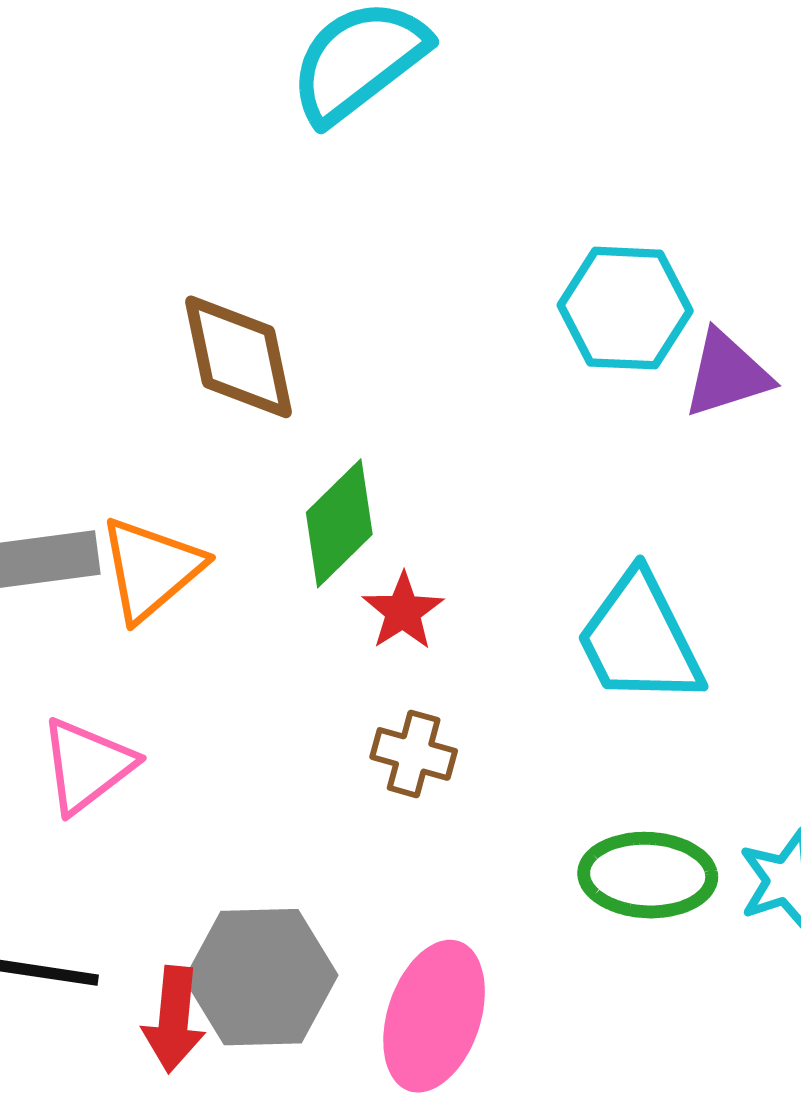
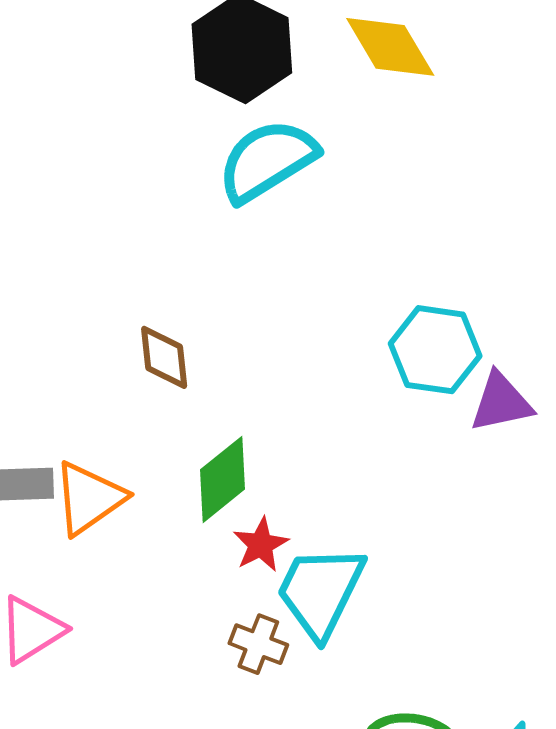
brown diamond: (239, 357) -> (164, 357), size x0.7
cyan trapezoid: (639, 639) -> (320, 591), moved, turned 47

